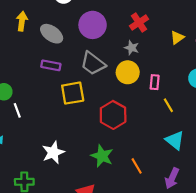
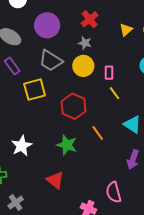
purple rectangle: (51, 65) -> (12, 66), turned 48
yellow line: (168, 105) -> (115, 93), moved
orange line: (137, 166) -> (98, 133), moved

